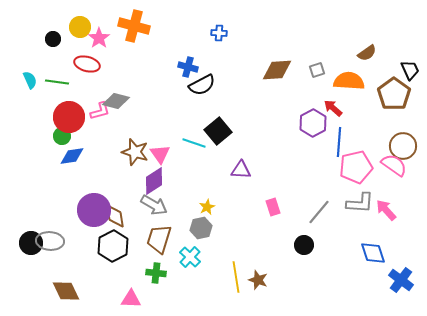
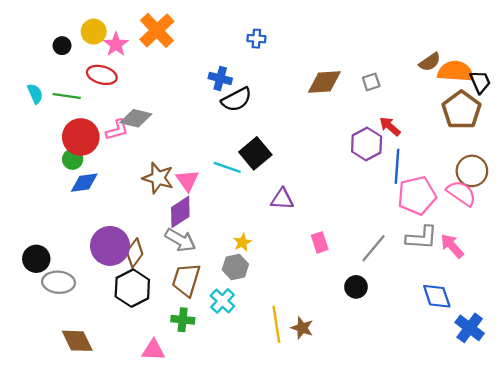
orange cross: (134, 26) -> (157, 30), turned 32
orange semicircle: (349, 81) -> (456, 71), moved
brown diamond: (115, 216) -> (135, 253), turned 45
black circle: (31, 243) -> (36, 259), moved

